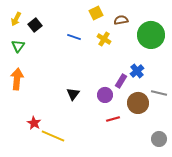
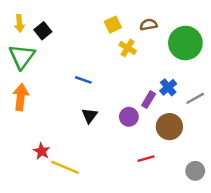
yellow square: (96, 13) -> (113, 25), moved
yellow arrow: (16, 19) -> (19, 23), turned -32
blue line: (74, 37) -> (83, 80), moved
green triangle: (18, 46) -> (22, 57), size x1.6
gray line: (159, 93) -> (195, 98), moved, turned -42
red line: (113, 119) -> (146, 159), moved

